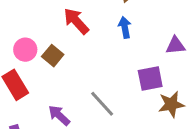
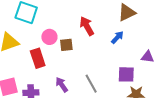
blue arrow: (125, 27) -> (117, 37), turned 40
brown square: (53, 56) -> (66, 45), turned 32

